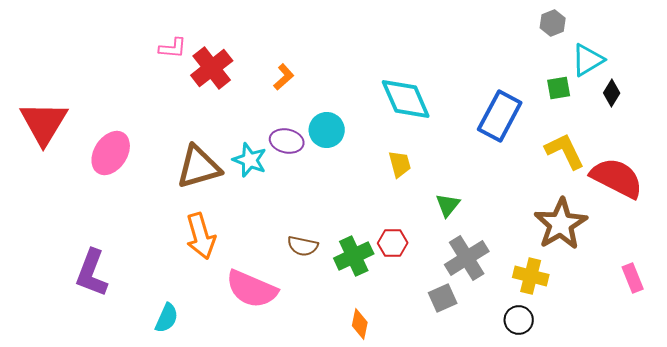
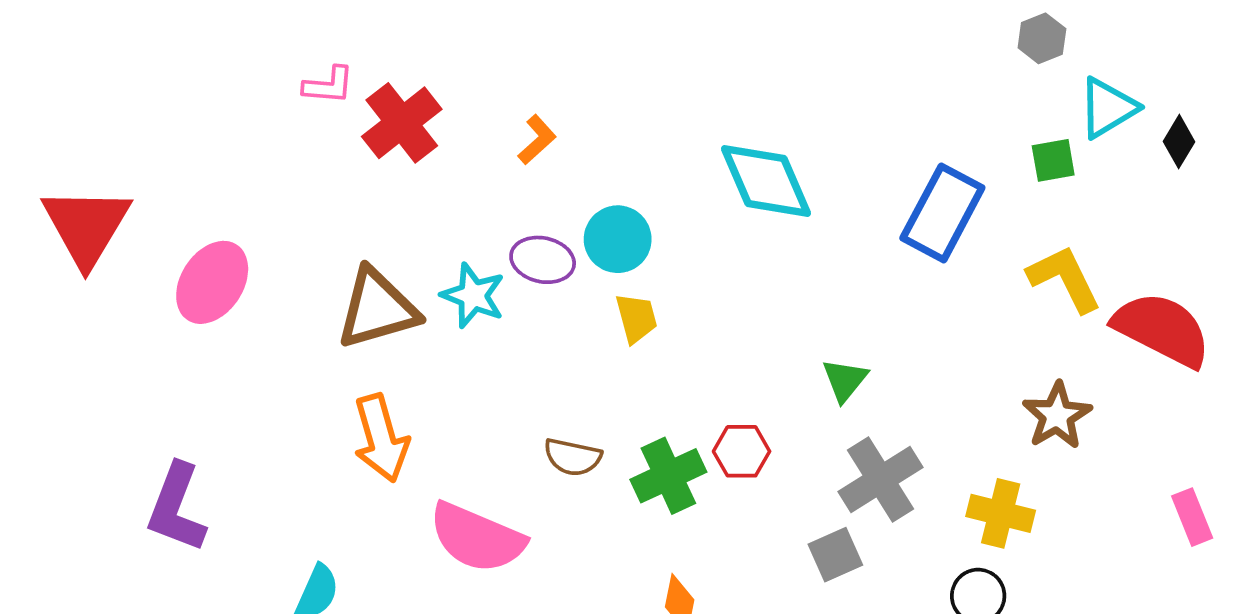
black diamond: (612, 93) -> (1179, 142), moved
yellow trapezoid: (400, 164) -> (636, 318), moved
brown star: (561, 224) -> (1057, 416), size x0.7

